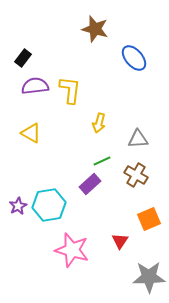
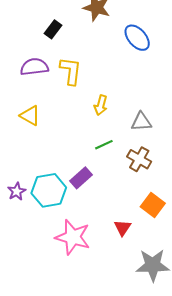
black rectangle: (23, 58) -> (53, 29), moved
purple rectangle: (90, 184) -> (81, 178), moved
orange square: (149, 219) -> (153, 205), turned -30

